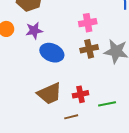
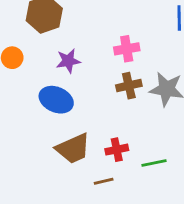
purple star: (34, 31) -> (68, 61), moved
blue ellipse: (52, 53) -> (56, 100), moved

